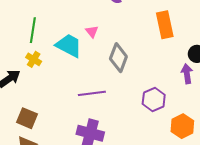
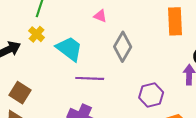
pink triangle: (92, 32) -> (100, 16), turned -40
cyan trapezoid: (69, 45) -> (69, 49), moved

